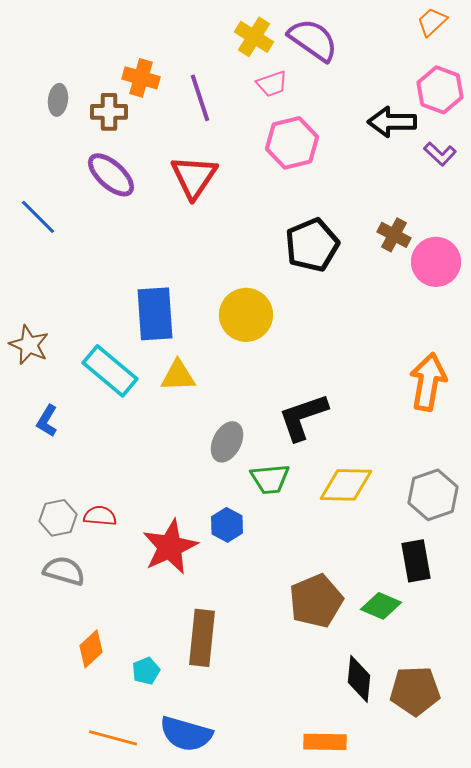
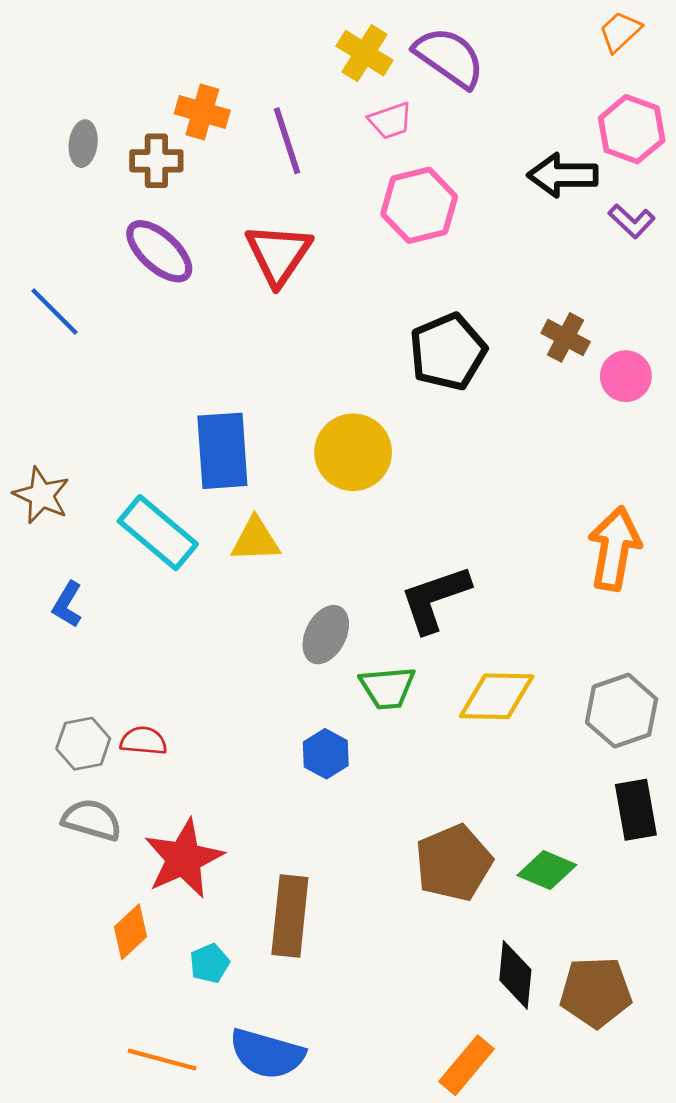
pink circle: (436, 262) -> (626, 376), size x0.7
red star: (170, 547) -> (184, 859), moved
black rectangle: (416, 561) -> (636, 810), moved
orange rectangle: (325, 742) -> (466, 1065), turned -51

